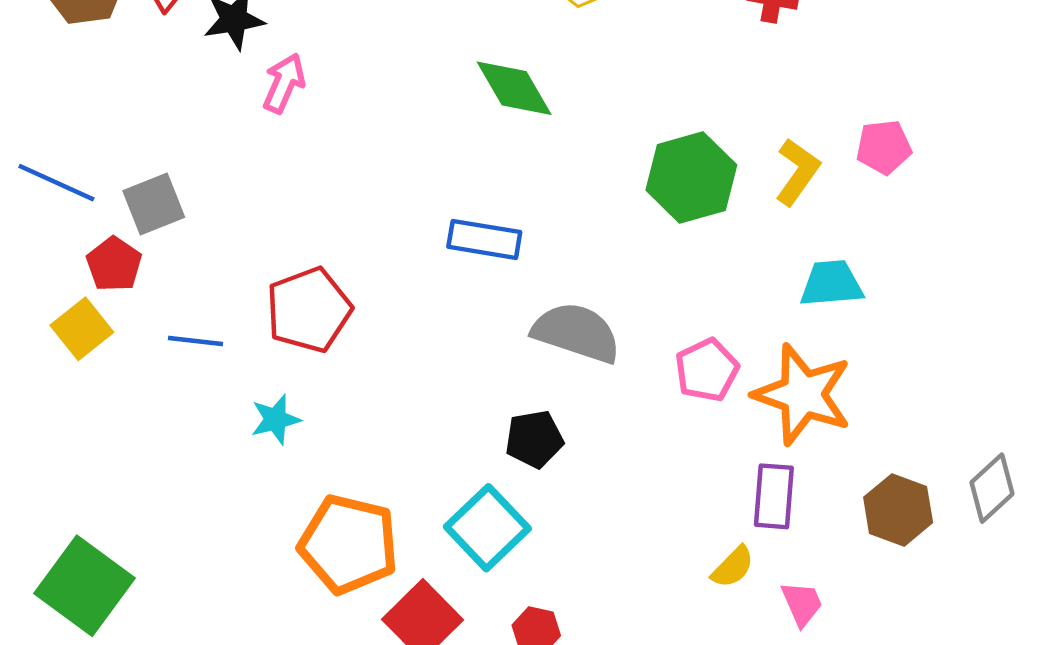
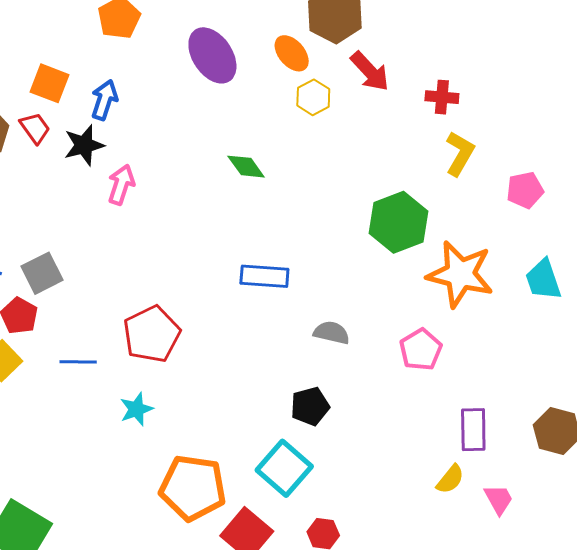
green diamond: (514, 88) -> (246, 167), moved, size x0.7
yellow L-shape: (797, 172) -> (460, 154), moved
cyan trapezoid: (831, 284) -> (543, 280), moved, turned -99
gray semicircle: (576, 333) -> (332, 333), size x0.6
orange star: (803, 394) -> (460, 274), moved

